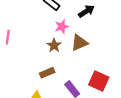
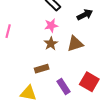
pink star: (62, 27) -> (51, 25), moved

